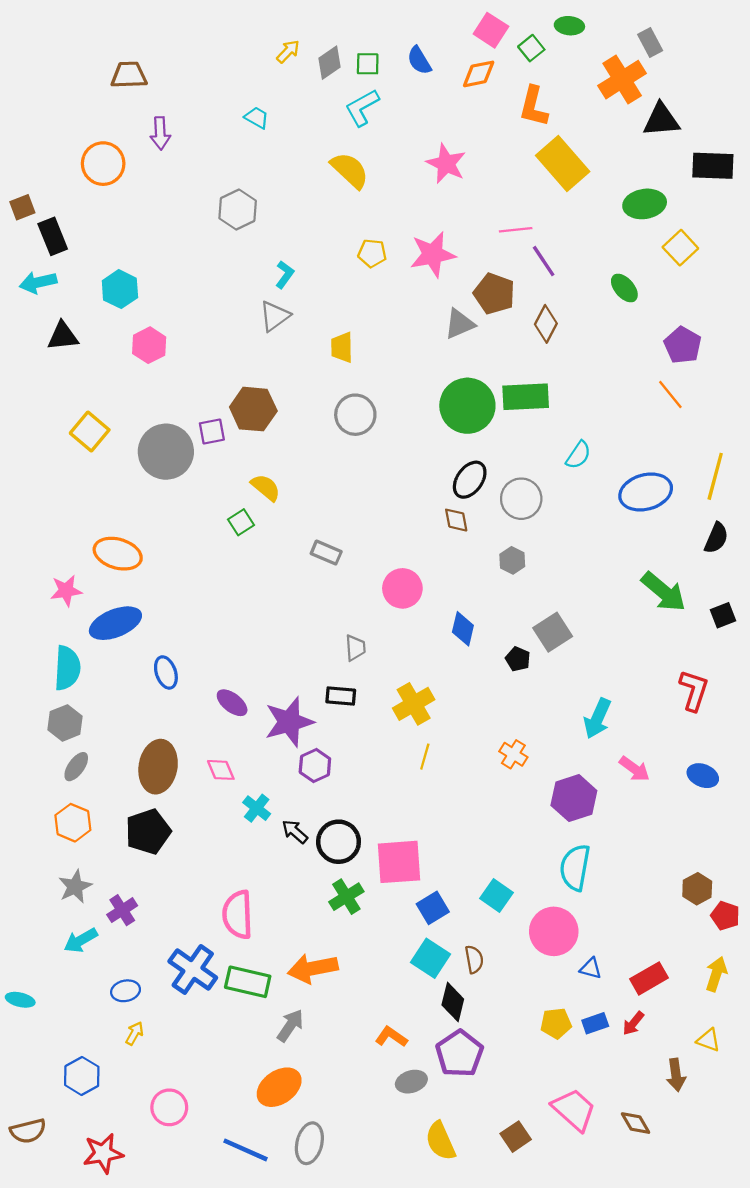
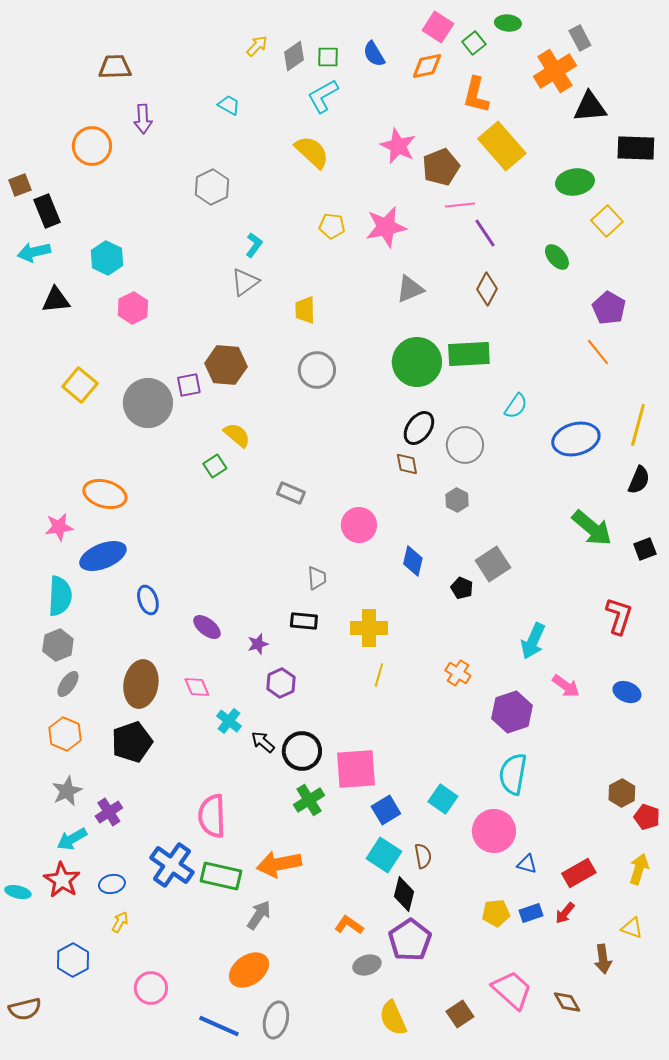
brown pentagon: (494, 294) -> (441, 167), moved, turned 30
yellow cross: (414, 704) -> (369, 628), turned 30
purple star: (289, 722) -> (258, 644), size x0.5
red star: (103, 1153) -> (62, 880), moved, turned -30

